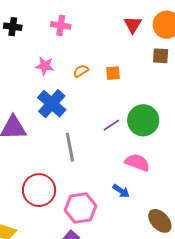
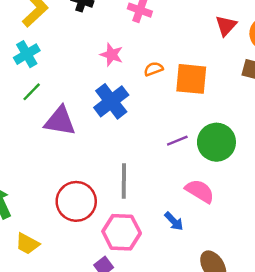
orange square: (113, 73) -> (191, 79), size x1.8
gray line: (70, 147) -> (124, 181), moved

